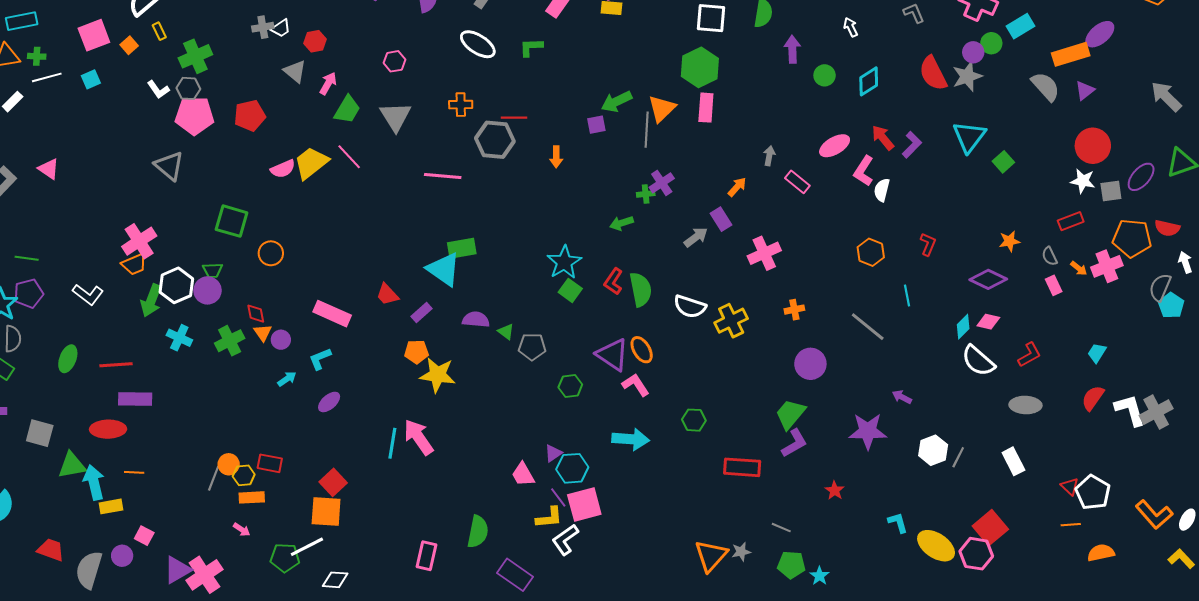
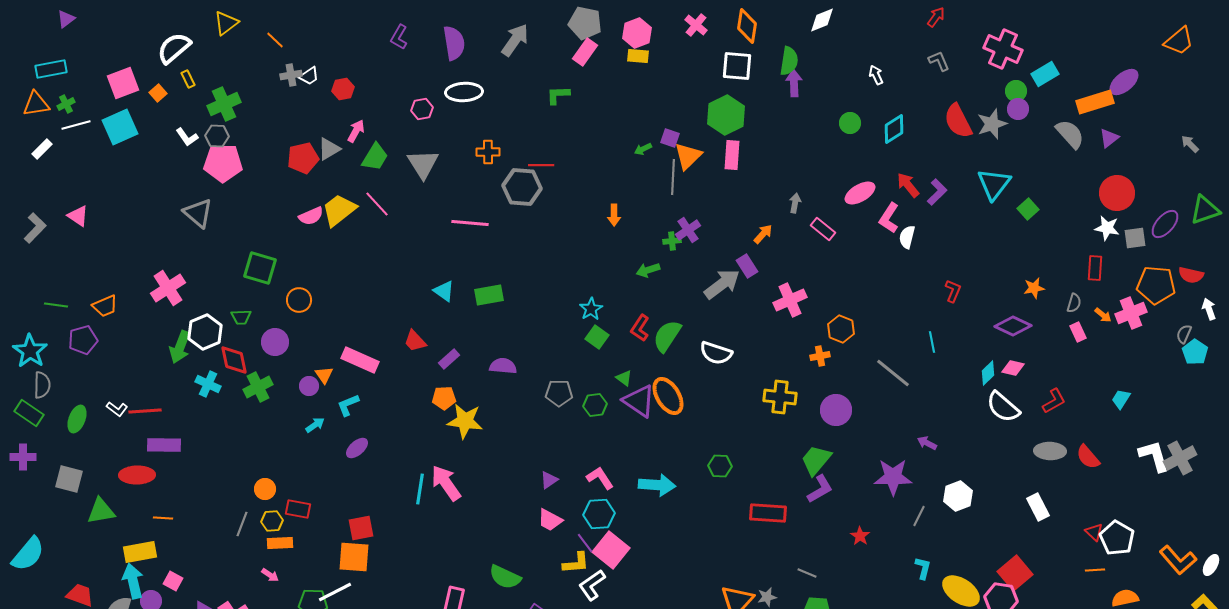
white ellipse: (478, 44) -> (464, 92), moved, turned -36
purple arrow: (792, 49) -> (794, 83), moved
purple circle: (973, 52) -> (1018, 109), moved
green cross: (37, 56) -> (66, 104), turned -30
gray triangle: (295, 71) -> (329, 149), moved, turned 50
cyan square: (91, 79) -> (120, 127), size x1.8
gray arrow: (1166, 96) -> (1190, 144), size x0.6
green arrow: (616, 102) -> (643, 149), size x0.6
red pentagon: (250, 116) -> (303, 158), moved
purple square: (596, 125) -> (670, 138), moved, turned 30
orange arrow: (556, 157) -> (614, 215), moved
red rectangle: (1071, 221) -> (1095, 268), turned -65
gray arrow: (696, 237) -> (722, 284), size x1.5
orange hexagon: (871, 252) -> (841, 329), moved
gray semicircle: (1050, 256) -> (1074, 303), turned -138
cyan star: (564, 262) -> (591, 309), size x0.7
orange trapezoid: (134, 264) -> (105, 306), moved
cyan triangle: (444, 269) -> (444, 291), moved, size x0.6
gray semicircle: (1160, 287) -> (1184, 334), size x0.7
green semicircle: (641, 289) -> (667, 336), turned -136
purple circle: (207, 290) -> (275, 342), moved
purple pentagon: (29, 293) -> (83, 340), moved
white L-shape: (88, 294) -> (117, 409), moved, size x0.7
red diamond: (256, 314) -> (234, 360), moved, size x1.5
yellow cross: (731, 321) -> (780, 397), moved, turned 32
green triangle: (506, 332) -> (624, 378), moved
orange triangle: (263, 333) -> (324, 375), moved
orange ellipse: (642, 350) -> (668, 396), size x1.4
green ellipse: (68, 359) -> (77, 419), moved
pink L-shape: (636, 385) -> (600, 478), moved
green hexagon: (570, 386) -> (595, 405), moved
red semicircle: (1093, 398) -> (1088, 457), moved, turned -76
purple triangle: (553, 453) -> (549, 480), moved
gray line: (958, 457) -> (919, 516), moved
orange circle: (229, 464) -> (265, 489), moved
pink trapezoid: (523, 474) -> (550, 520), turned -32
cyan arrow: (94, 482) -> (133, 581), moved
red square: (333, 482) -> (361, 528), turned 32
pink square: (584, 504) -> (611, 550), turned -36
yellow rectangle: (111, 506) -> (140, 552), size x1.4
cyan L-shape: (898, 523) -> (923, 568), turned 30
green semicircle: (478, 532) -> (505, 577), turned 104

